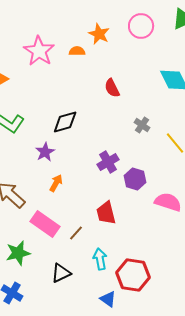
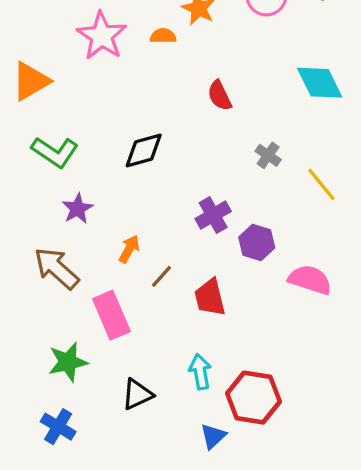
purple star: (45, 152) -> (77, 209), moved
pink rectangle: (45, 224) -> (111, 315), turned 32
brown line: (76, 233) -> (161, 276), moved
blue triangle: (108, 299) -> (213, 436), turned 42

